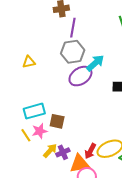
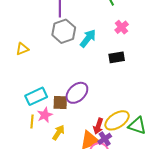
purple ellipse: (80, 76) -> (77, 93), moved
yellow line: (26, 135) -> (32, 121), turned 48
purple cross: (63, 152) -> (105, 139), moved

